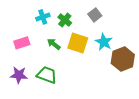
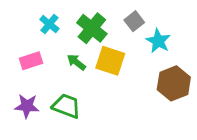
cyan cross: (43, 17) -> (49, 24), moved, turned -32
green cross: (65, 20) -> (92, 28), size x1.5
cyan star: (104, 42) -> (158, 41), moved

